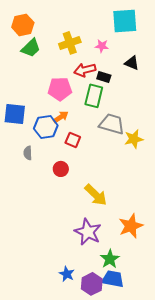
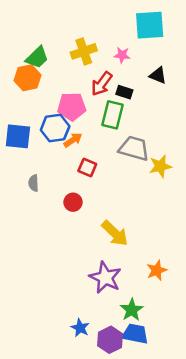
orange hexagon: (23, 25) -> (28, 78), moved
red arrow: (85, 70) -> (102, 84), turned -40
blue hexagon: (46, 127) -> (55, 128), moved
orange star: (131, 226) -> (157, 270), size x0.7

